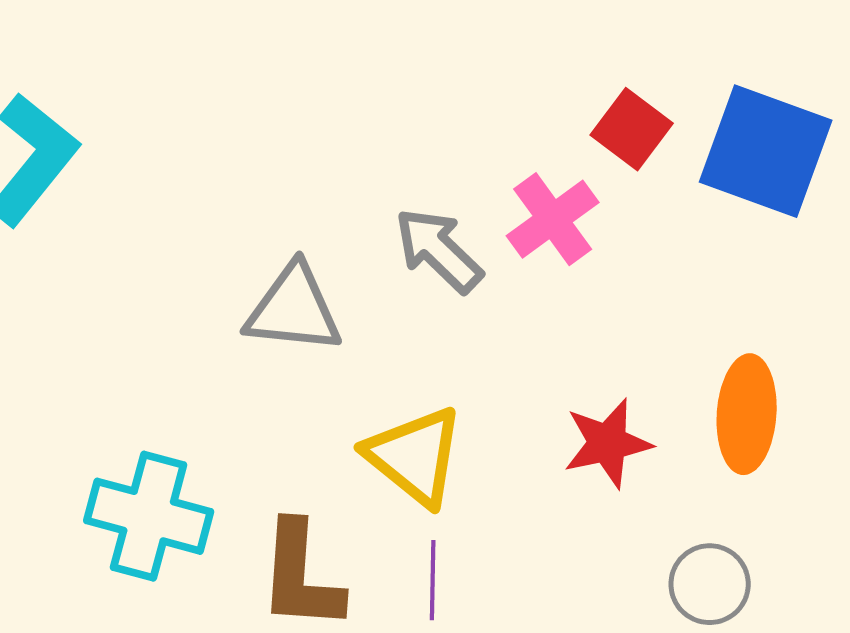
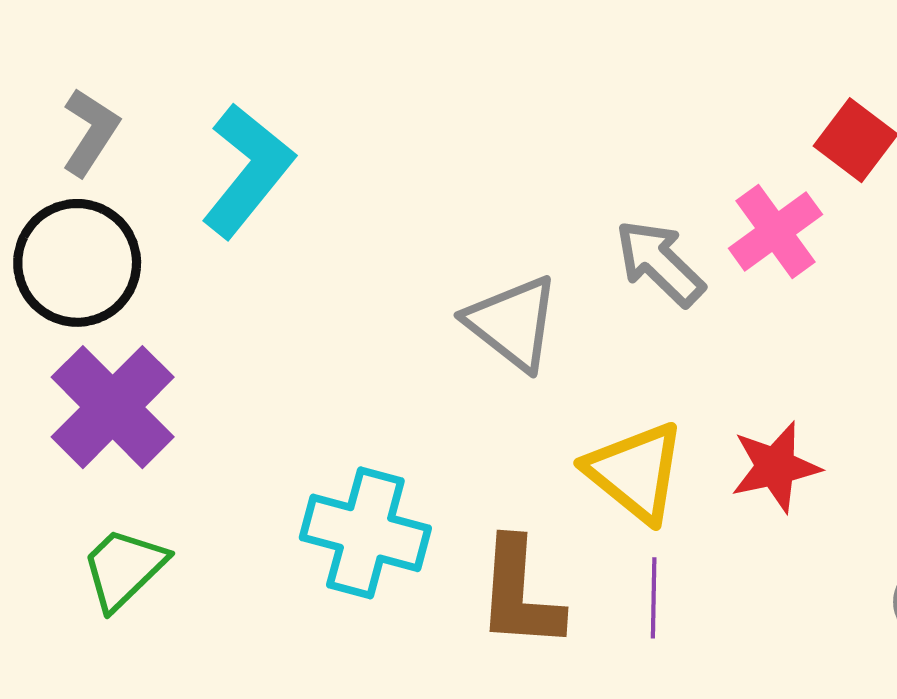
gray triangle: (294, 309) -> (513, 323), turned 32
red star: (608, 443) -> (775, 467), moved

